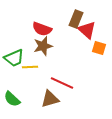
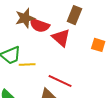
red triangle: (87, 30) -> (61, 38), moved
brown star: (43, 46) -> (25, 18), moved

